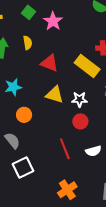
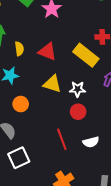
yellow semicircle: (28, 43) -> (19, 49), moved

